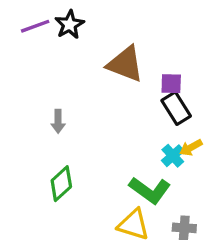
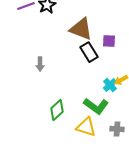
black rectangle: (176, 108) -> (89, 52), moved
green diamond: (61, 184) -> (57, 110), moved

